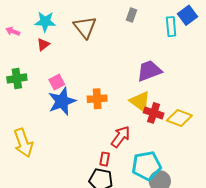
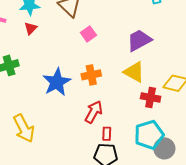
pink square: (57, 82) -> (88, 34), moved
red cross: (154, 113) -> (151, 98), moved
red arrow: (121, 137) -> (94, 112), moved

